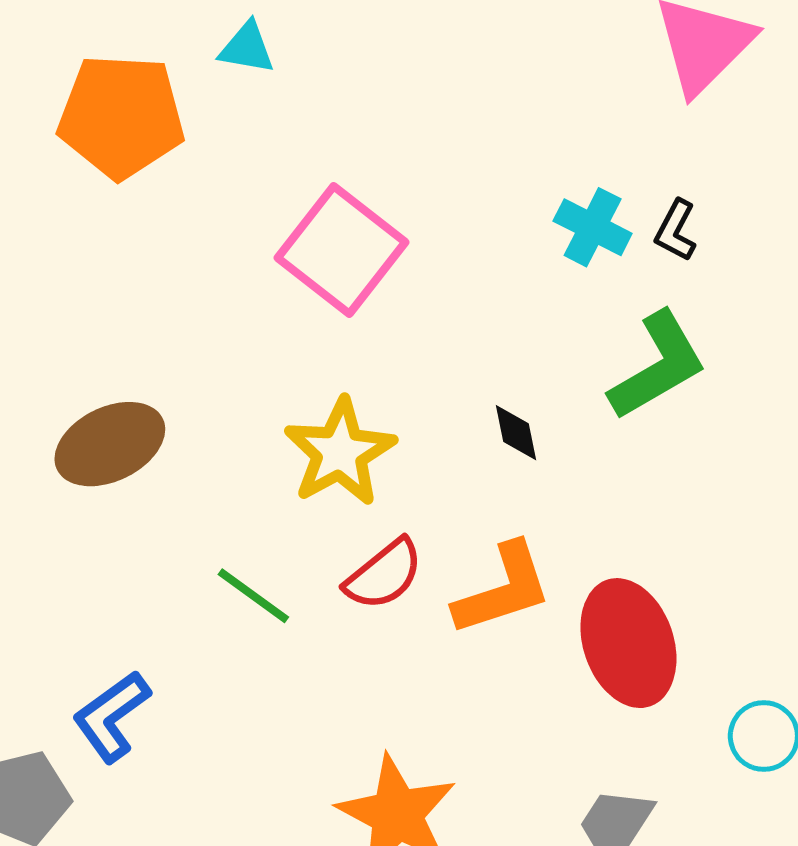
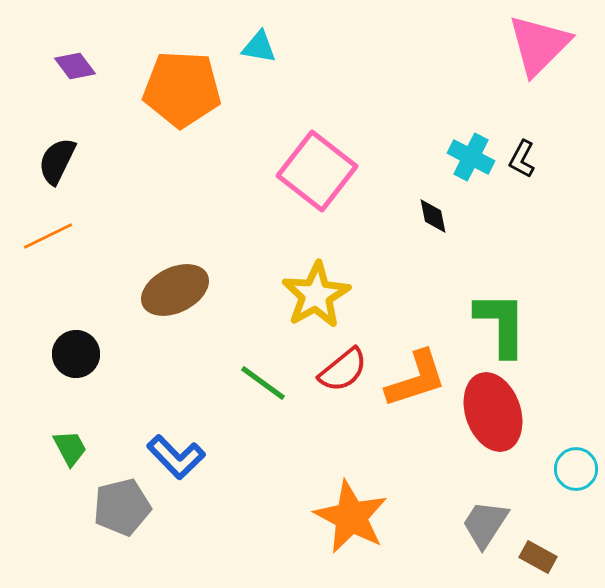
green L-shape: (658, 366) -> (501, 324), moved, turned -60
black diamond: (516, 433) -> (433, 216), moved
blue L-shape: (112, 716) -> (176, 457), turned -98

